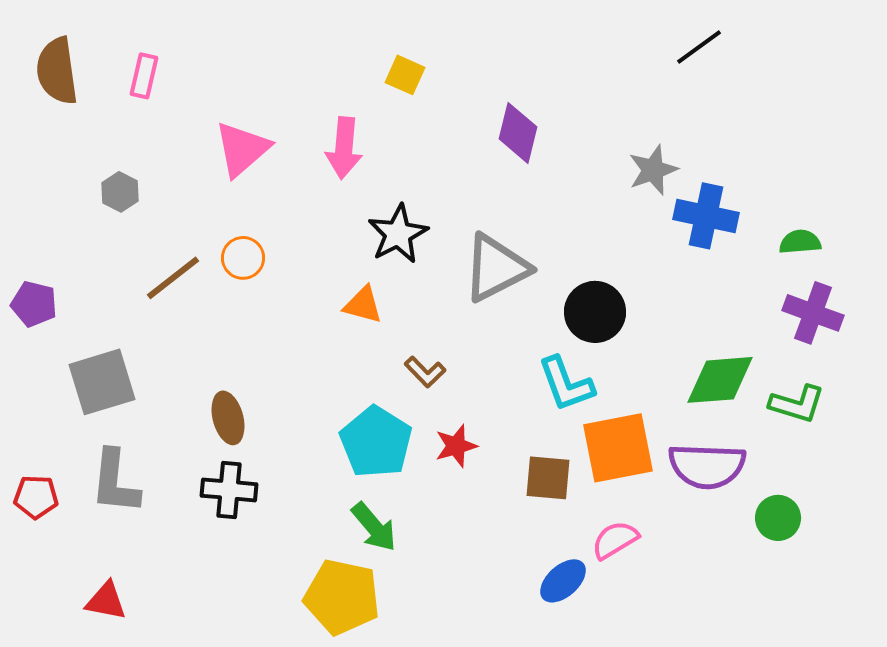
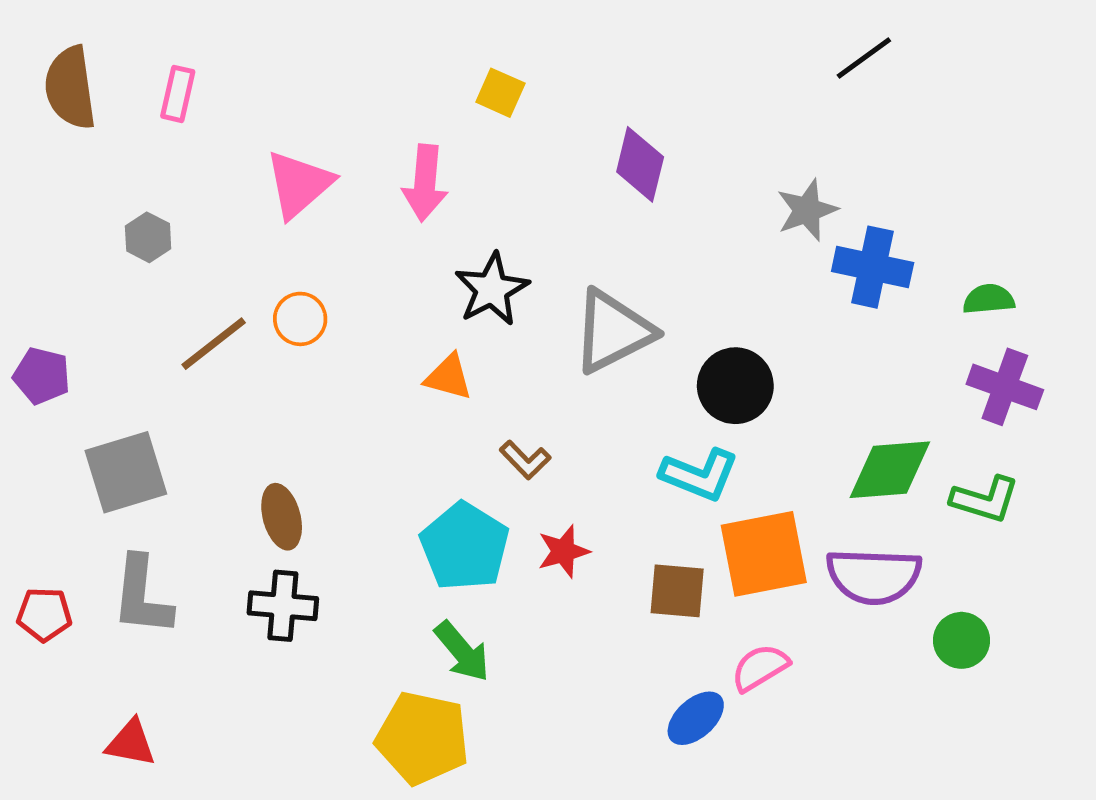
cyan L-shape: (566, 384) -> (699, 475), turned -48

